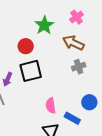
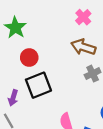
green star: (44, 25) -> (15, 28), moved

